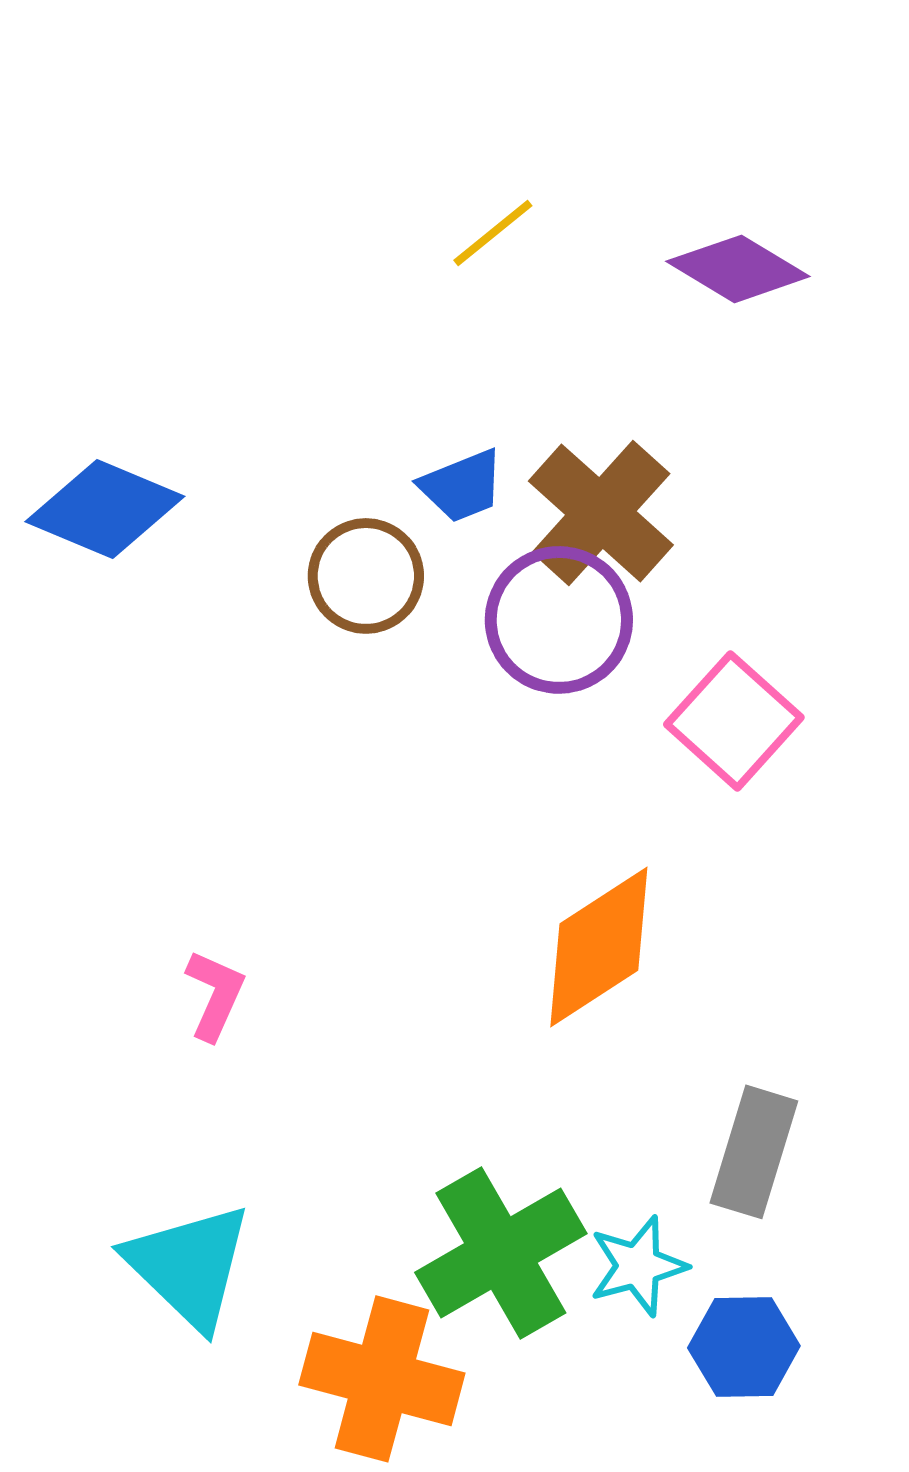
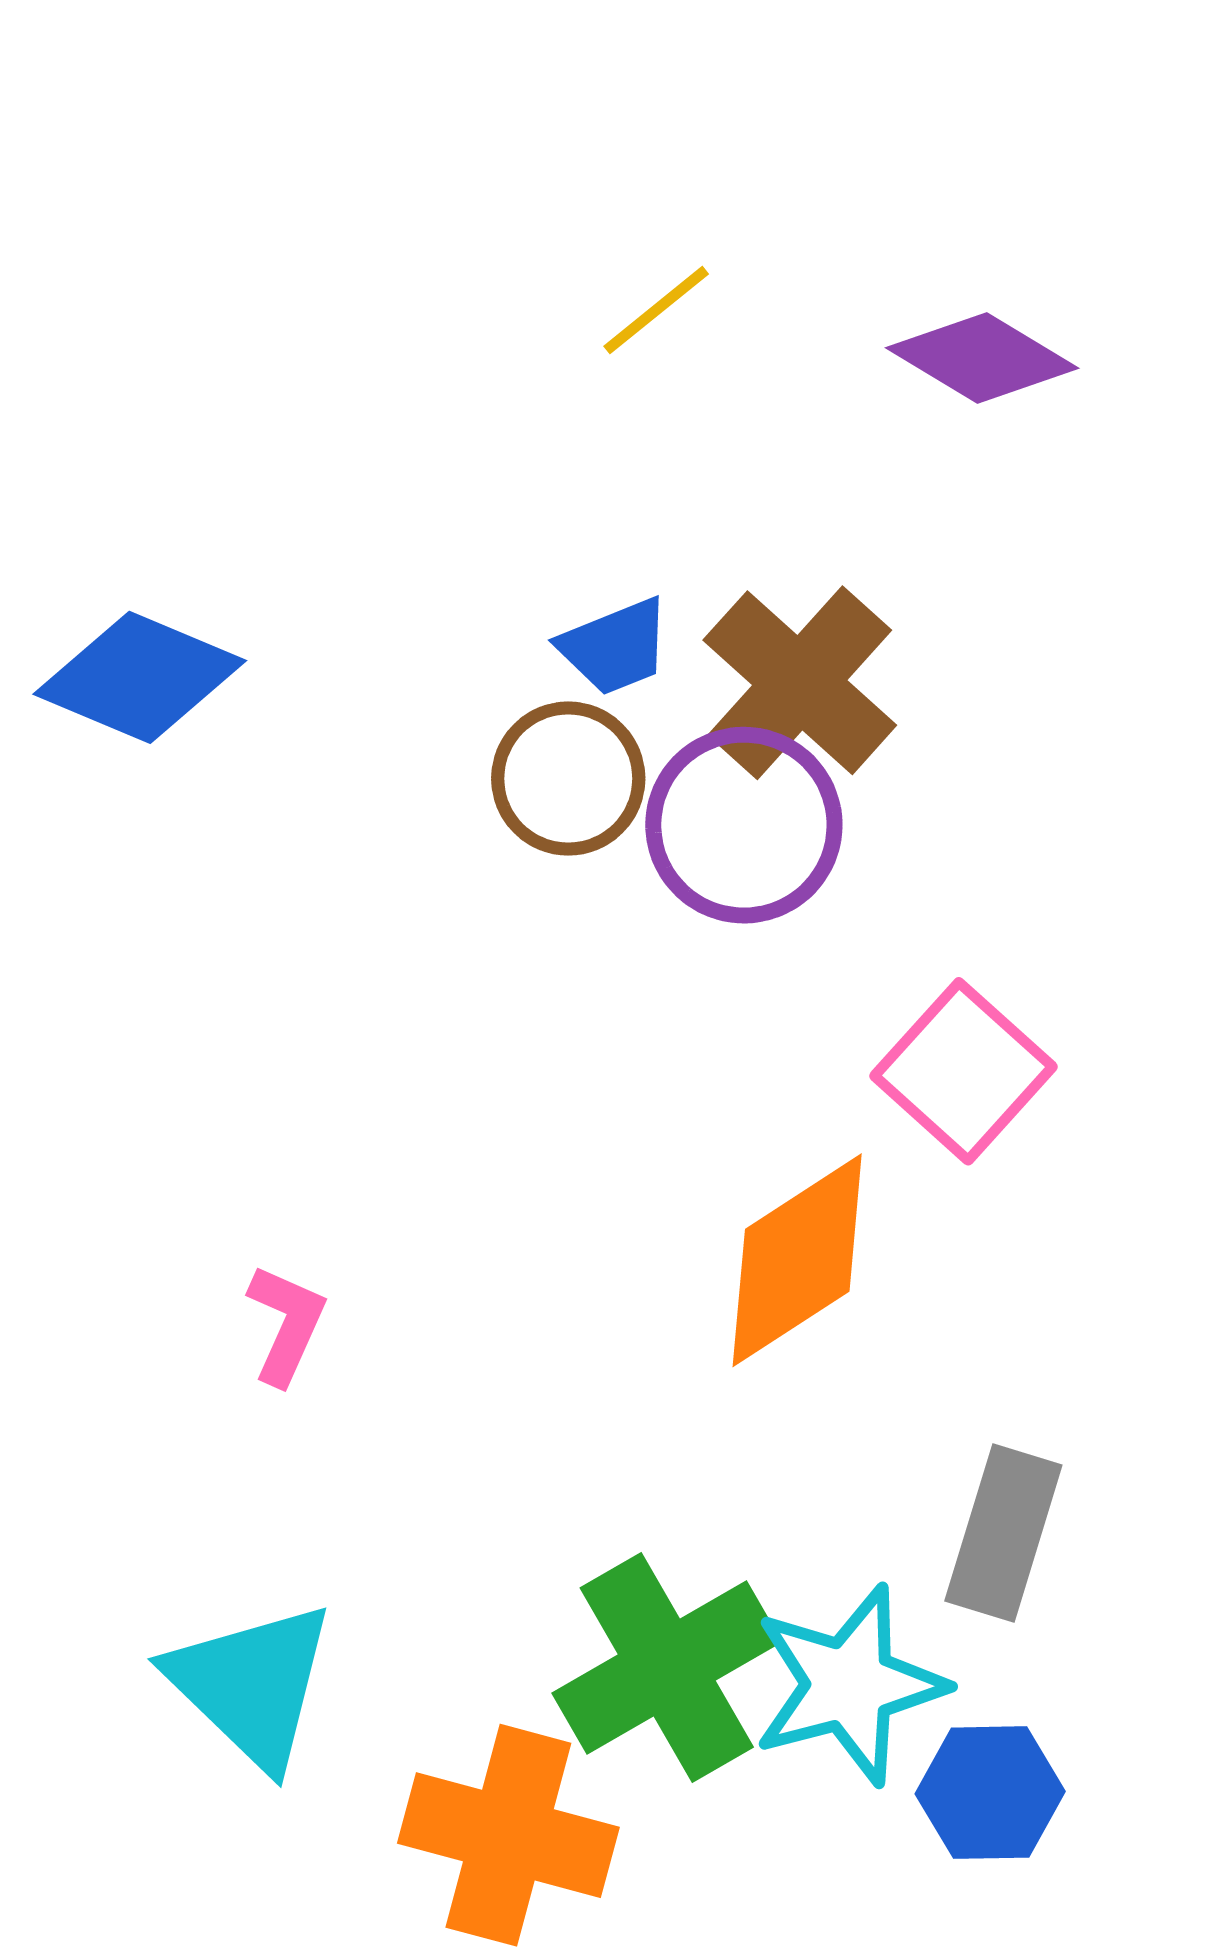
brown circle: (366, 576) -> (568, 779), moved
pink square: (734, 721) -> (964, 1071), moved
cyan star: (638, 1266) -> (849, 1685), size x1.5

